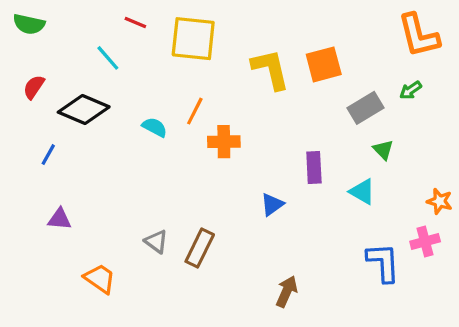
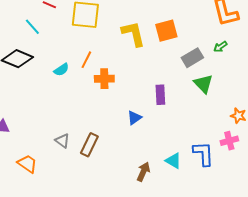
cyan semicircle: (155, 127) -> (61, 70), turned 119
green triangle: (383, 150) -> (203, 84), size x1.5
cyan triangle: (362, 192) -> (173, 161), moved

